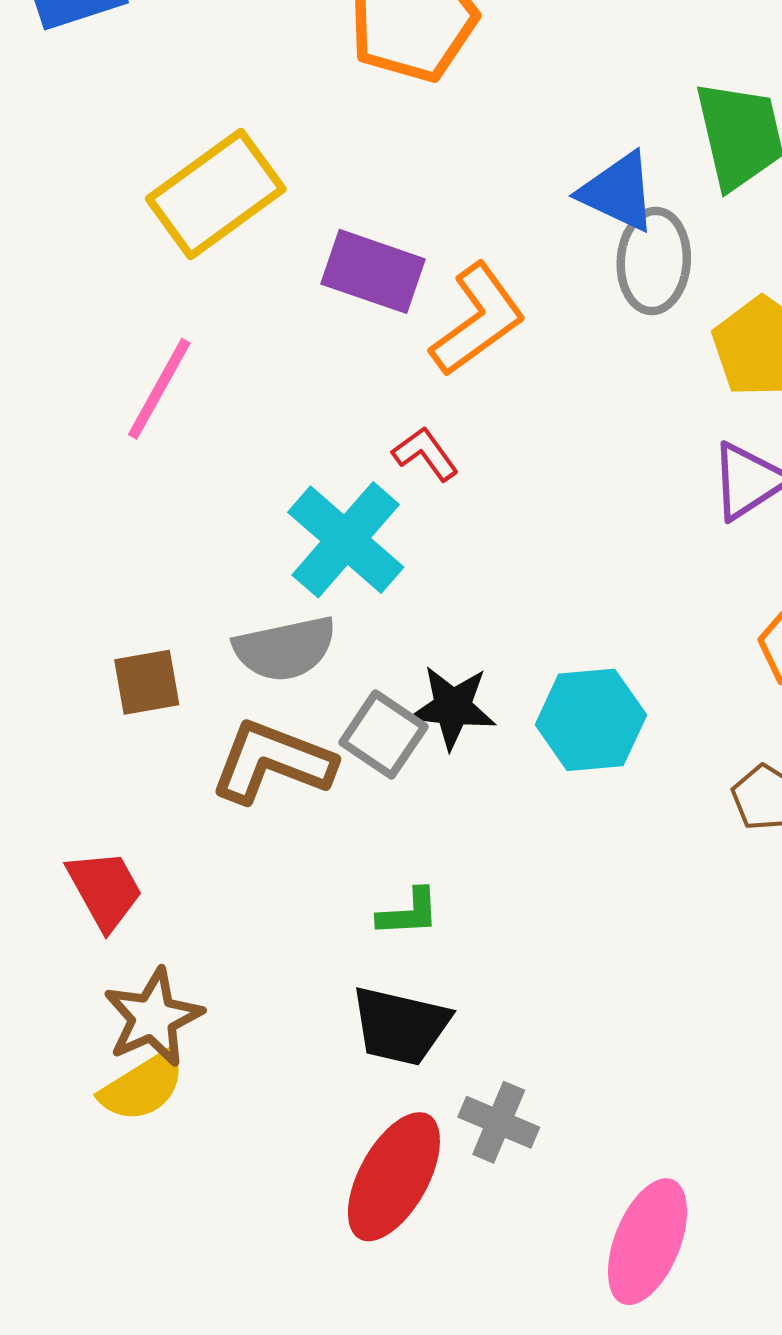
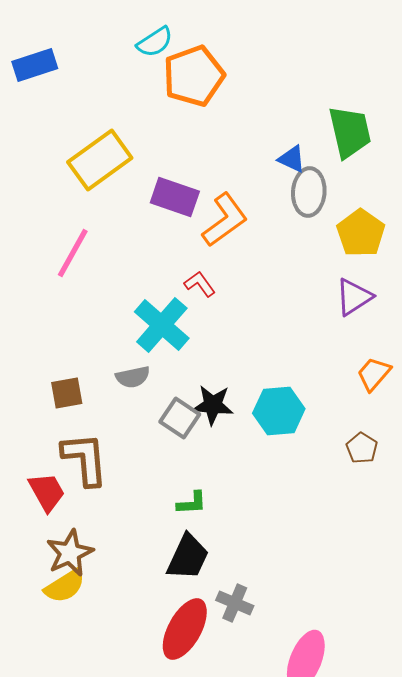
blue triangle: (618, 192) -> (292, 159), size x0.7
gray semicircle: (285, 649) -> (133, 377), size x0.7
brown L-shape: (272, 762) -> (85, 459), moved, turned 64
black trapezoid: (400, 1026) -> (188, 557), turned -78

